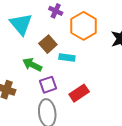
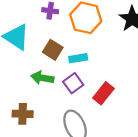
purple square: (48, 85) -> (73, 83), moved

